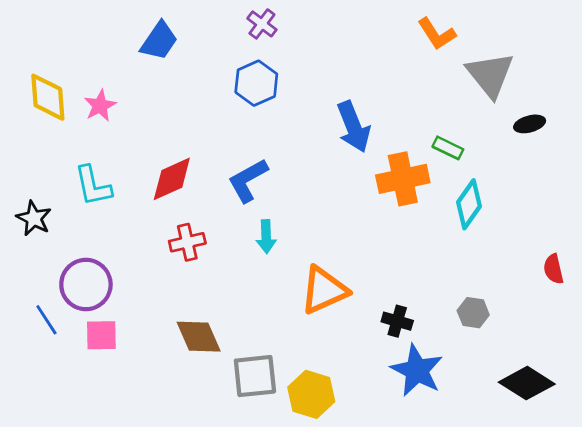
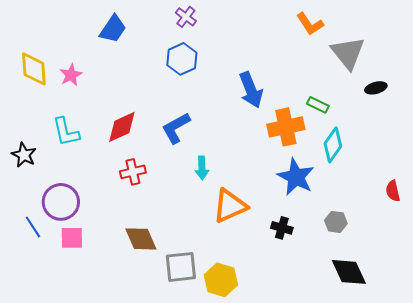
cyan arrow: (266, 237) -> (202, 168), moved
blue star: (417, 370) -> (296, 177), moved
black diamond: (527, 383) -> (349, 272), moved, turned 33

